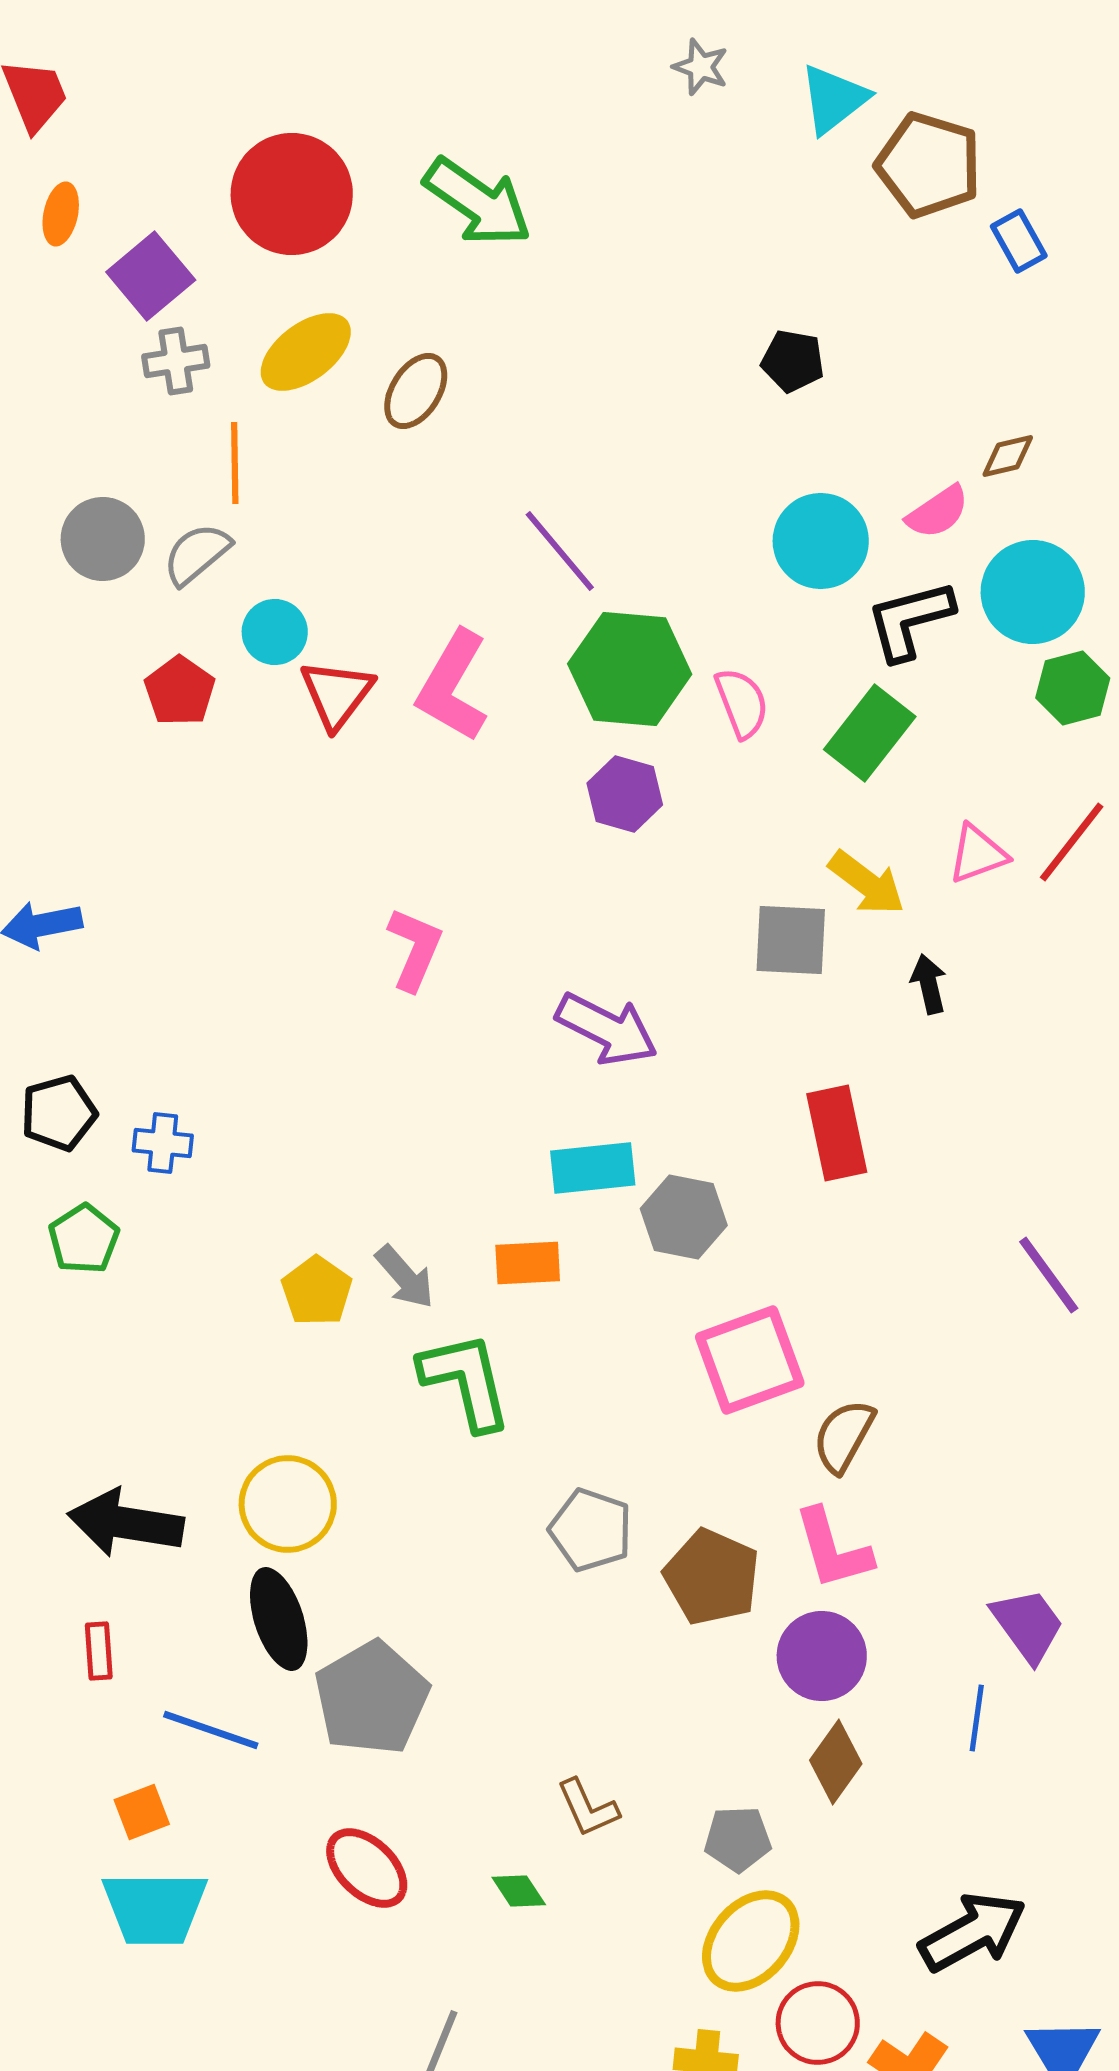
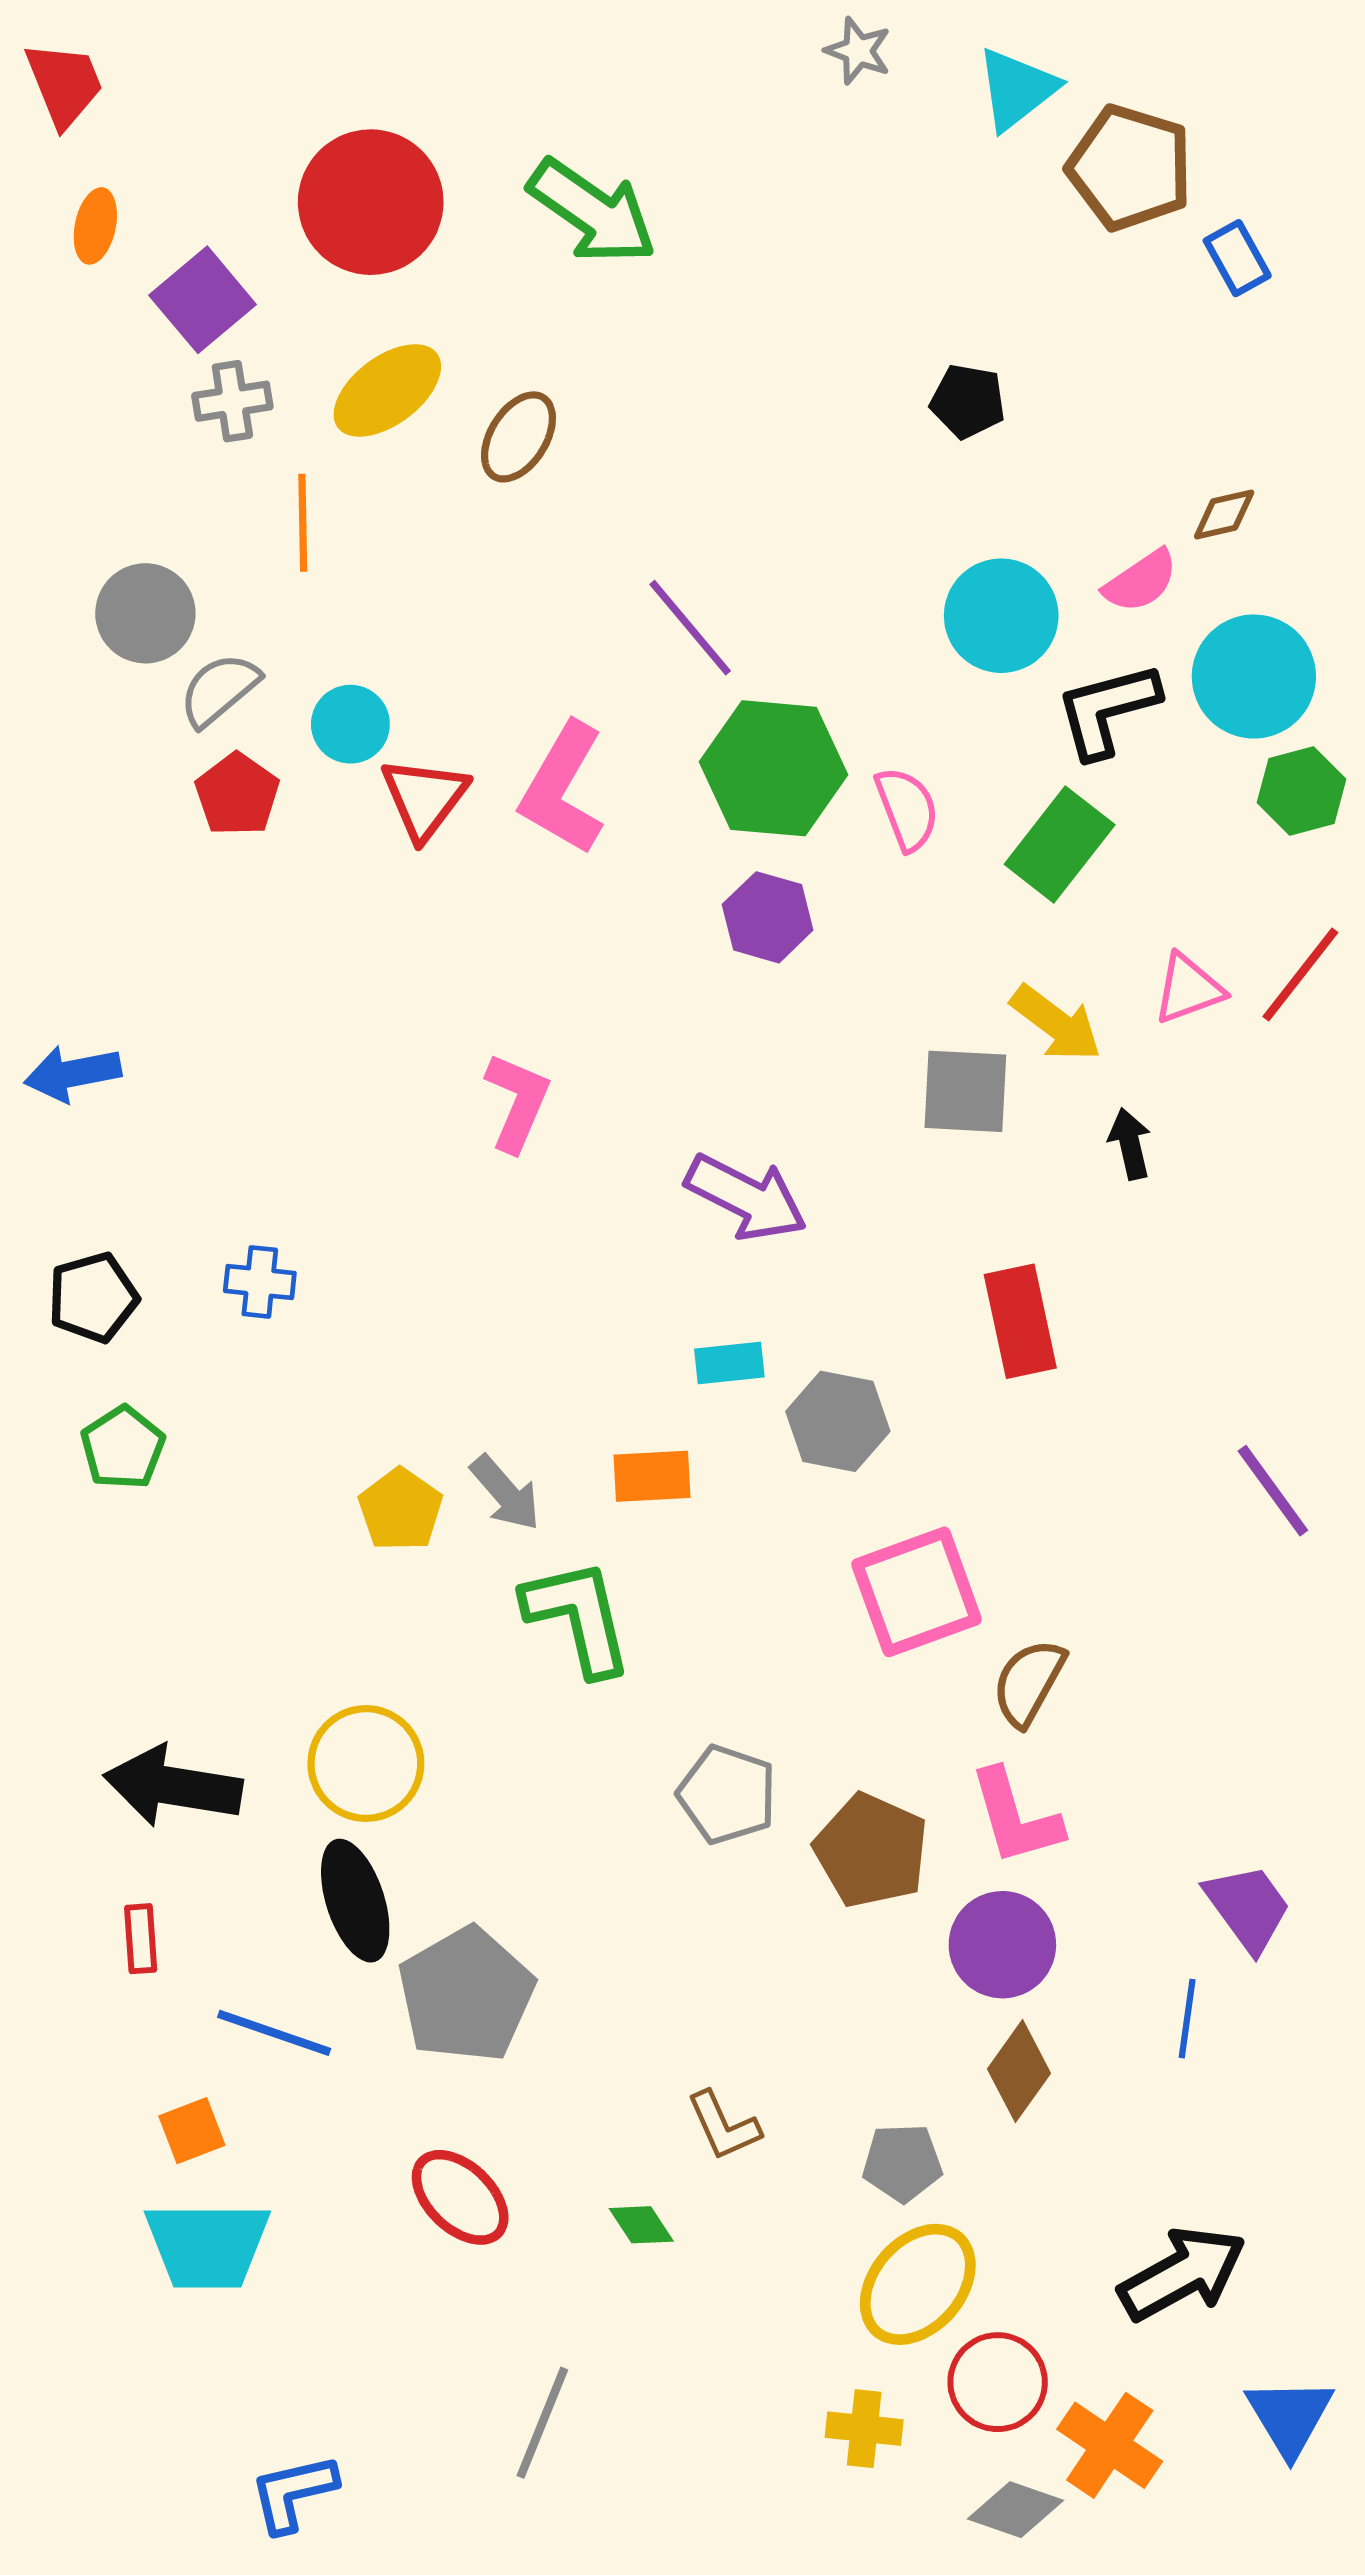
gray semicircle: (197, 554) -> (219, 690), moved
blue cross: (163, 1143) -> (260, 1282), moved
cyan rectangle: (593, 1168) -> (729, 1363), size x0.7

